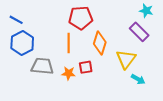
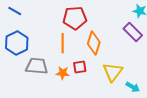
blue line: (16, 20) -> (15, 11), moved
yellow triangle: (126, 59) -> (113, 72), moved
cyan arrow: (138, 79) -> (133, 87), moved

